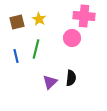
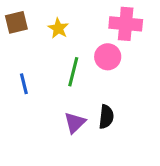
brown square: (17, 22) -> (16, 22), moved
green line: (36, 49) -> (73, 72), moved

